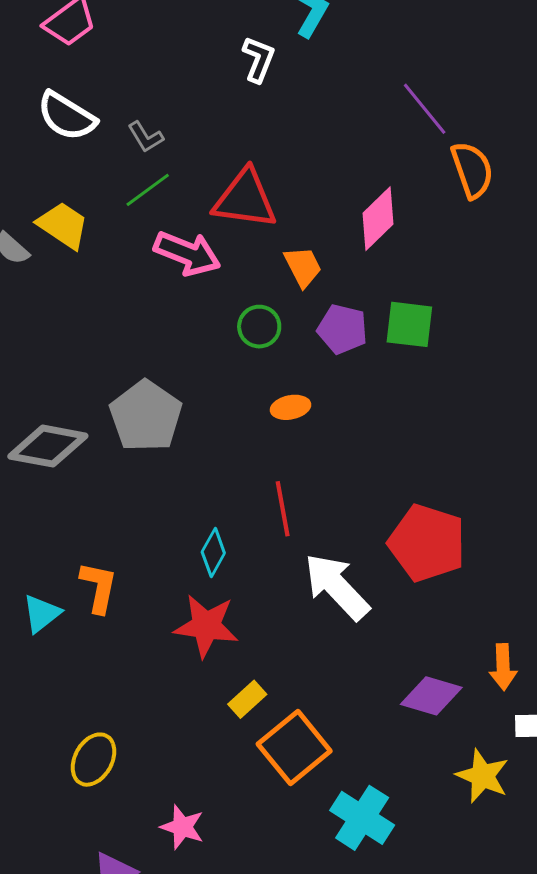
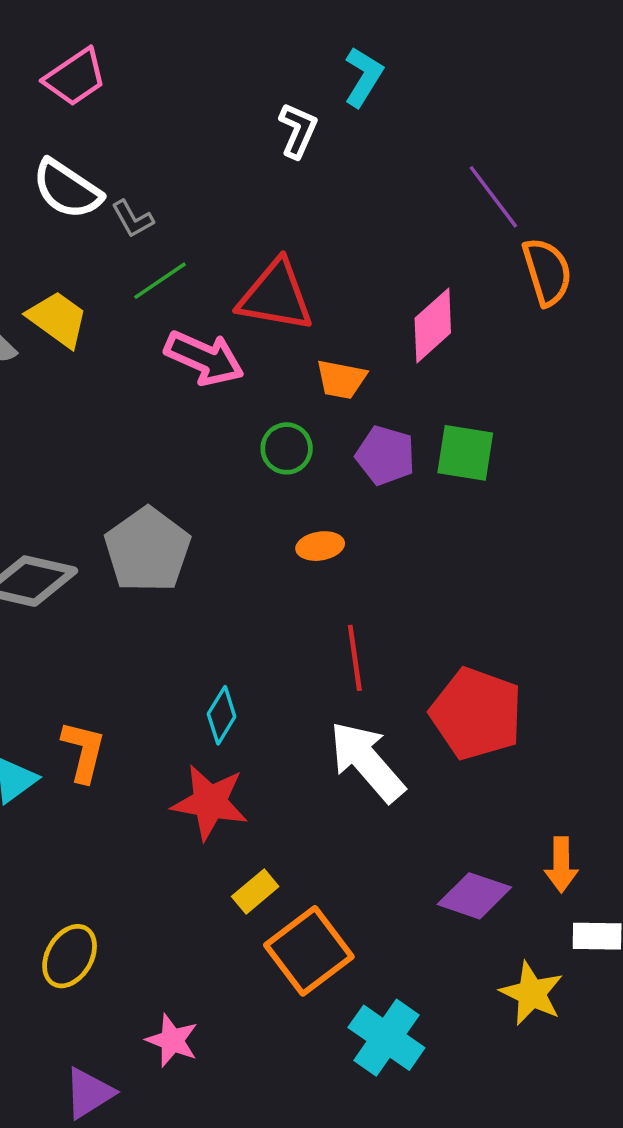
gray L-shape: (146, 137) -> (133, 219), moved
orange trapezoid: (303, 267) -> (341, 379), turned 126
red line: (283, 509) -> (355, 658), moved

